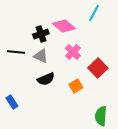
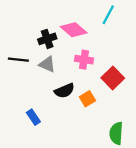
pink cross: (73, 52) -> (84, 60), turned -35
black semicircle: (46, 79) -> (64, 91), moved
blue rectangle: (12, 102) -> (33, 117), moved

